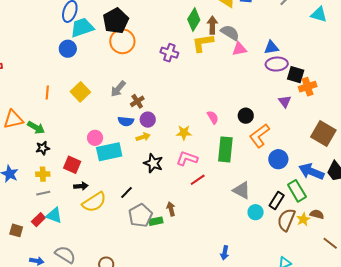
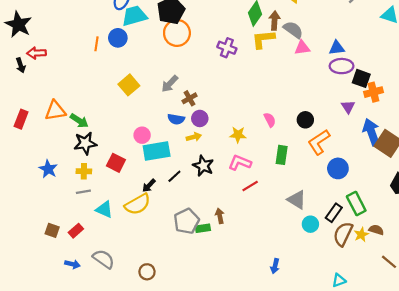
orange line: (47, 93) -> (96, 44), moved
black star: (43, 148) -> (85, 143), size x1.5
green rectangle: (225, 149) -> (282, 155), size x0.7
blue arrow: (311, 172) -> (371, 132), moved, turned 45
black arrow: (81, 186) -> (149, 186), moved, turned 136
black line: (127, 192) -> (174, 176), moved
cyan triangle: (54, 215) -> (104, 209), moved
red rectangle: (38, 220) -> (76, 231), moved

